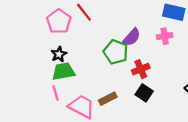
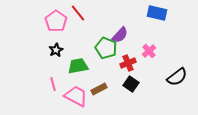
pink cross: (165, 36) -> (149, 51), moved, turned -32
green trapezoid: (63, 71) -> (78, 66), moved

